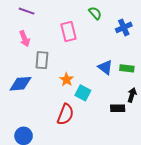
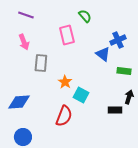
green semicircle: (95, 13) -> (85, 16), moved
blue cross: (124, 27) -> (118, 40), moved
blue triangle: (105, 67) -> (103, 54), moved
blue diamond: (20, 84) -> (19, 102), moved

